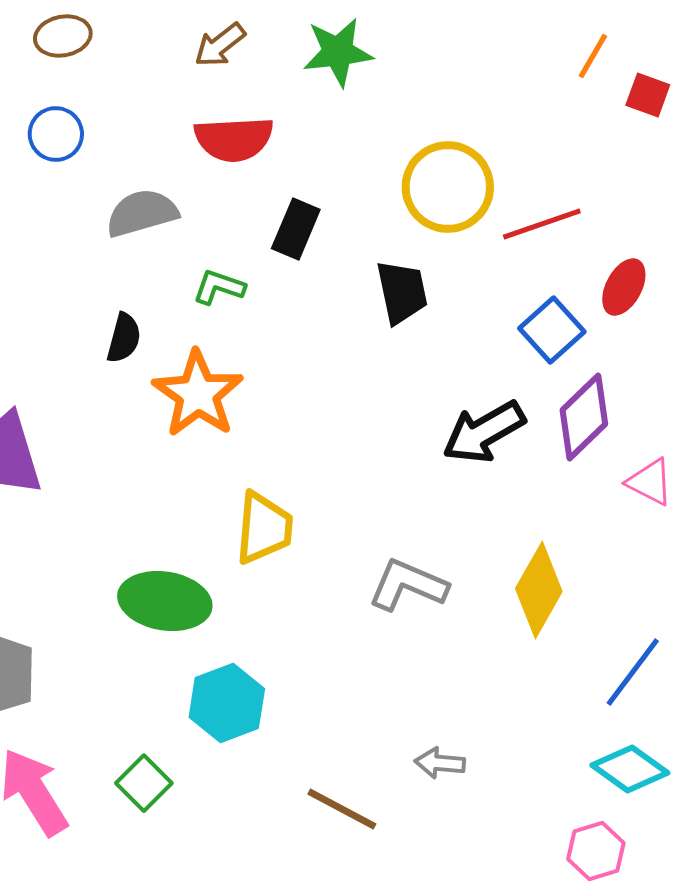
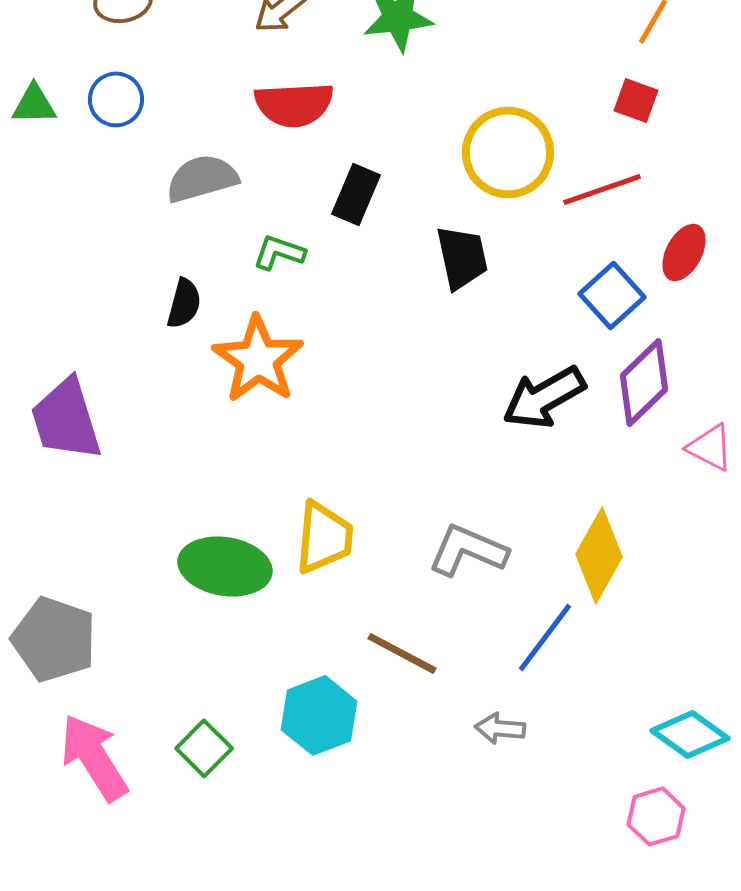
red square: (648, 95) -> (636, 100), moved
yellow trapezoid: (264, 528) -> (324, 537), moved
blue line: (633, 672) -> (545, 637), moved
cyan hexagon: (227, 703) -> (319, 715), moved
brown line: (342, 809) -> (402, 653), moved

